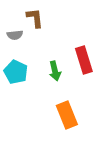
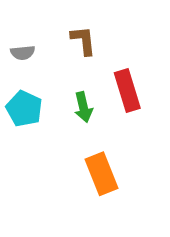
brown L-shape: (35, 18) -> (83, 41), moved

